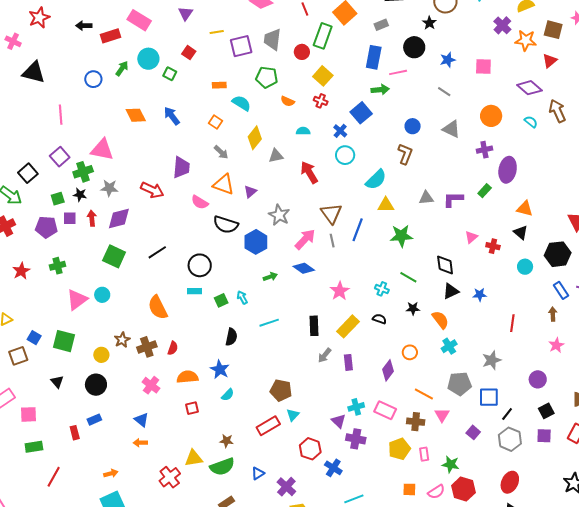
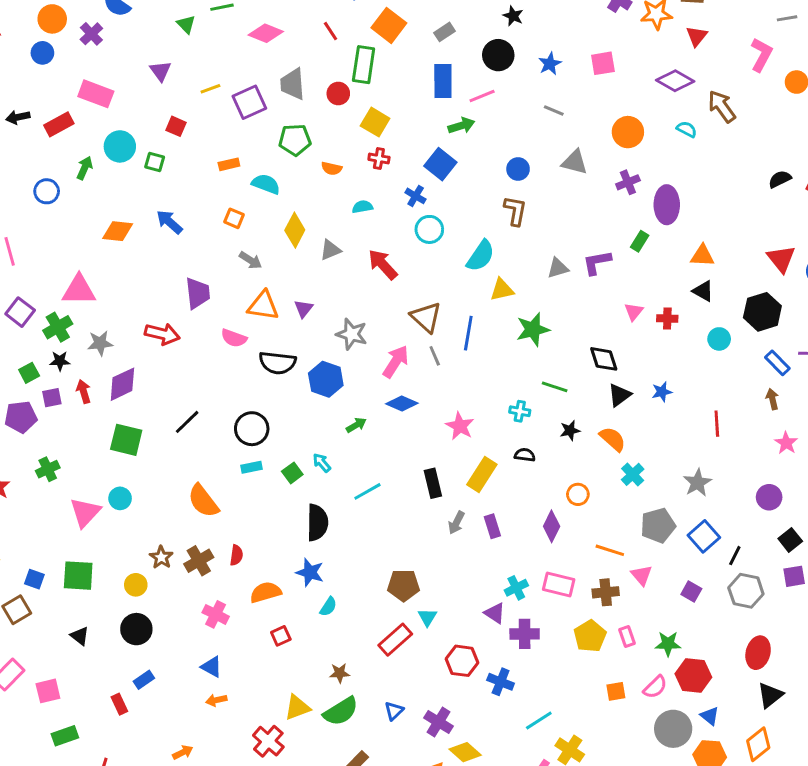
orange diamond: (136, 115) -> (118, 231), turned -45
black semicircle: (231, 337) -> (317, 523), size x1.4
blue square: (489, 397) -> (704, 536), turned -30

